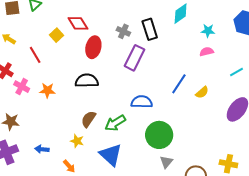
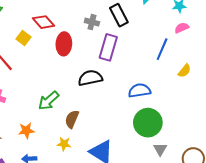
black semicircle: (87, 81) -> (90, 78), moved
blue line: (179, 84) -> (162, 49), moved
orange star: (47, 90) -> (26, 130), moved
blue semicircle: (142, 102) -> (139, 91), moved
green arrow: (115, 123) -> (49, 101), moved

